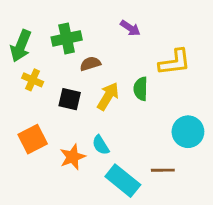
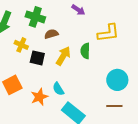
green cross: (67, 38) -> (35, 17), turned 30
yellow cross: (33, 80) -> (21, 45), moved
brown line: (163, 170) -> (114, 106), moved

